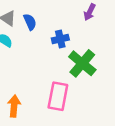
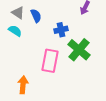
pink rectangle: (58, 96) -> (50, 61), moved

